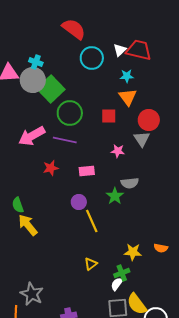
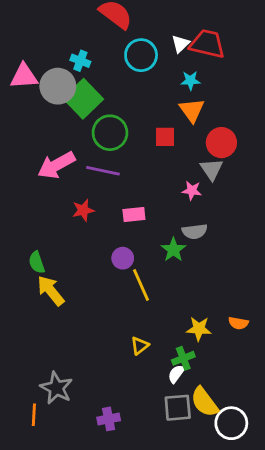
cyan cross: (36, 62) -> (80, 61), moved
pink star: (118, 151) -> (192, 191), moved

